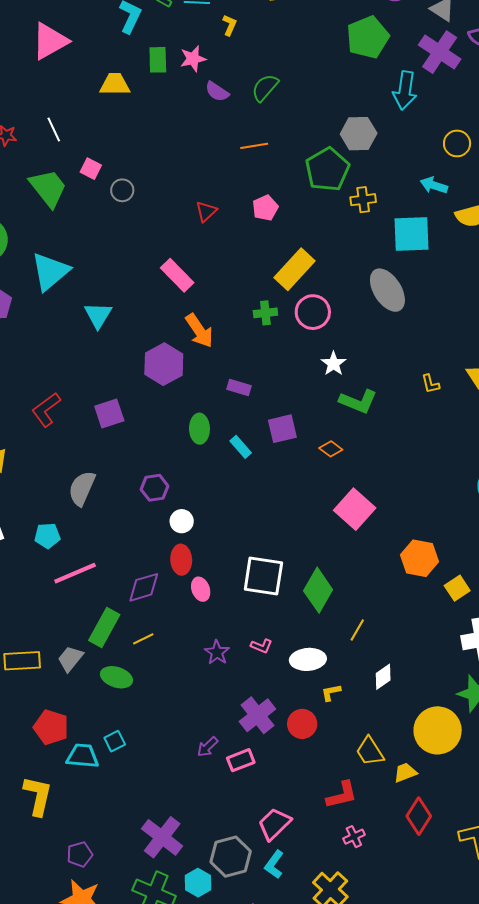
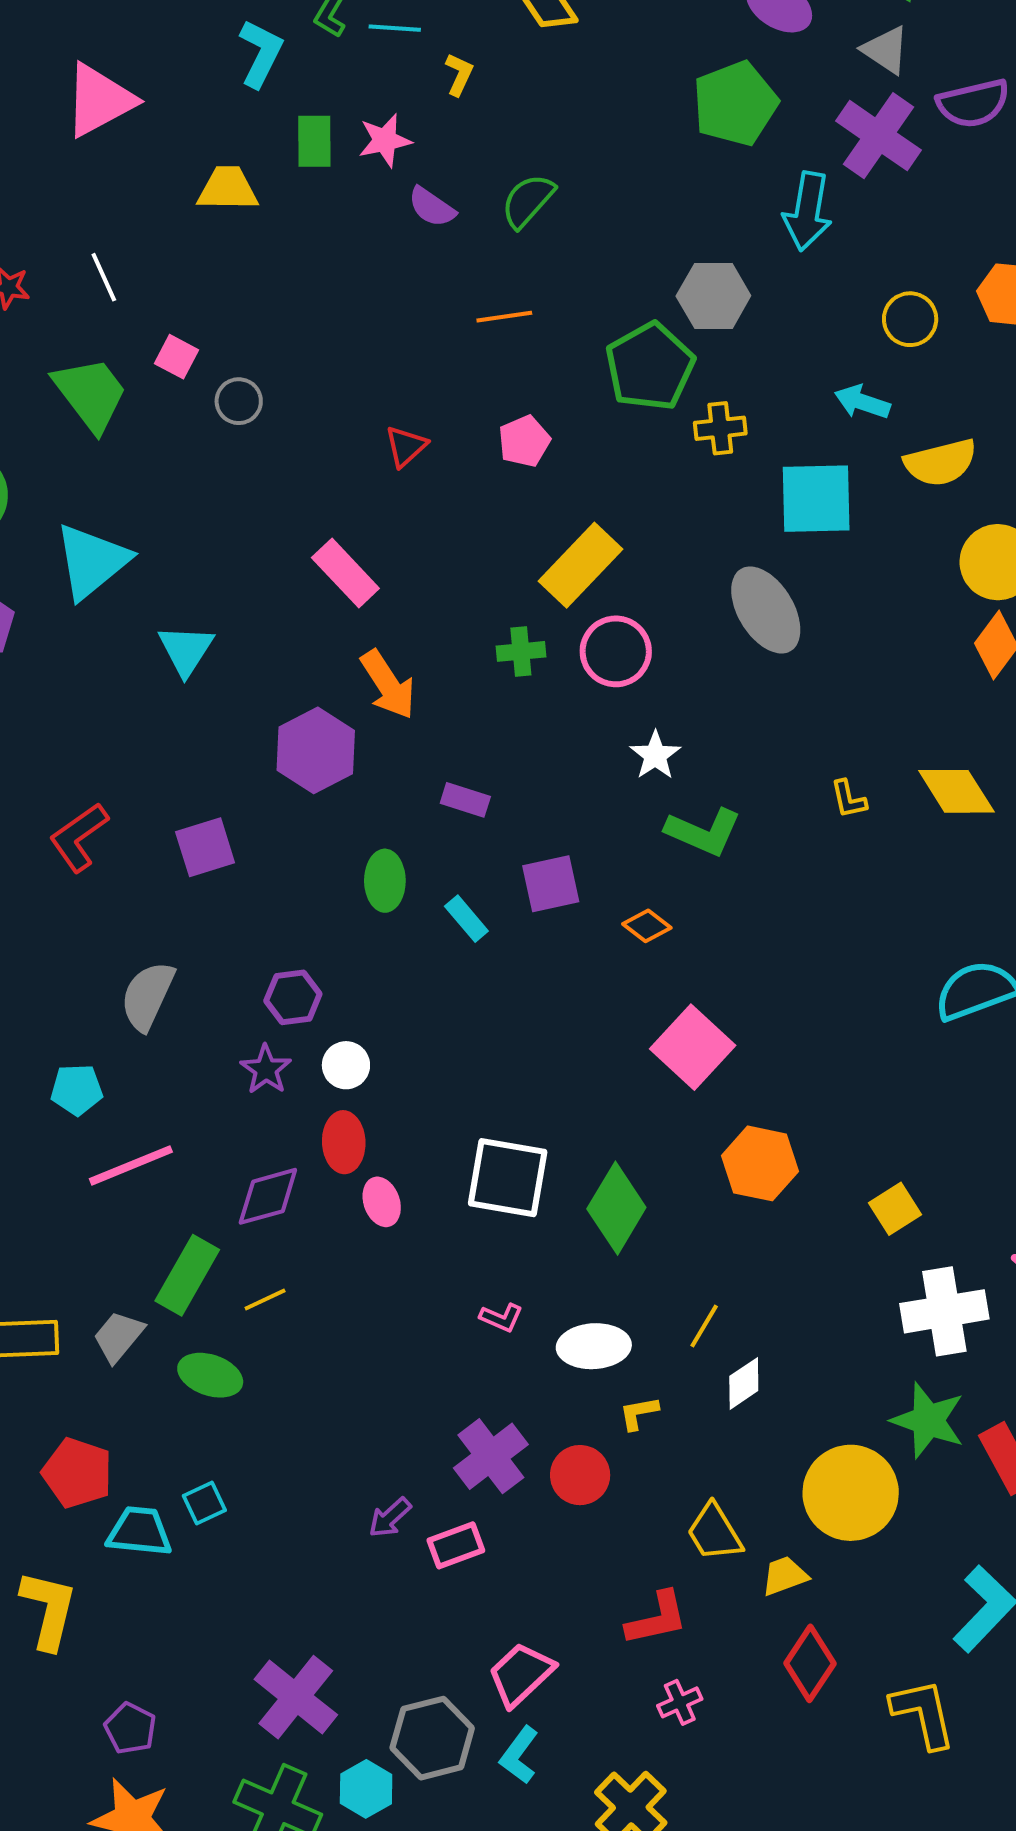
orange hexagon: (419, 558) -> (760, 1163), moved
yellow line: (357, 630) -> (704, 1326), moved
purple star: (217, 652) -> (266, 1069), moved
purple pentagon: (80, 854) -> (130, 1728), turned -30

